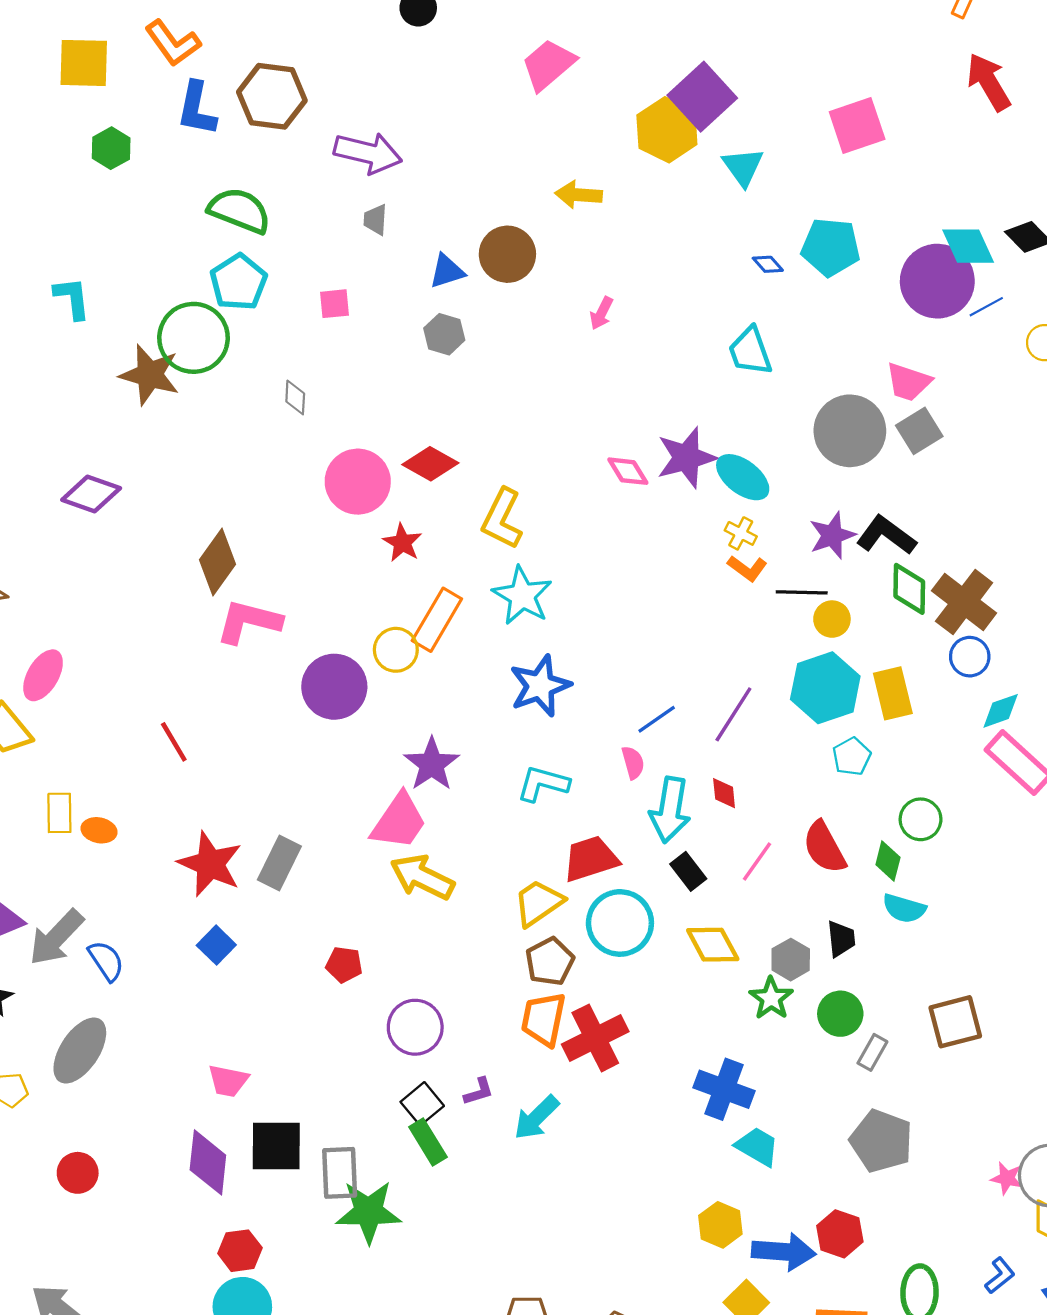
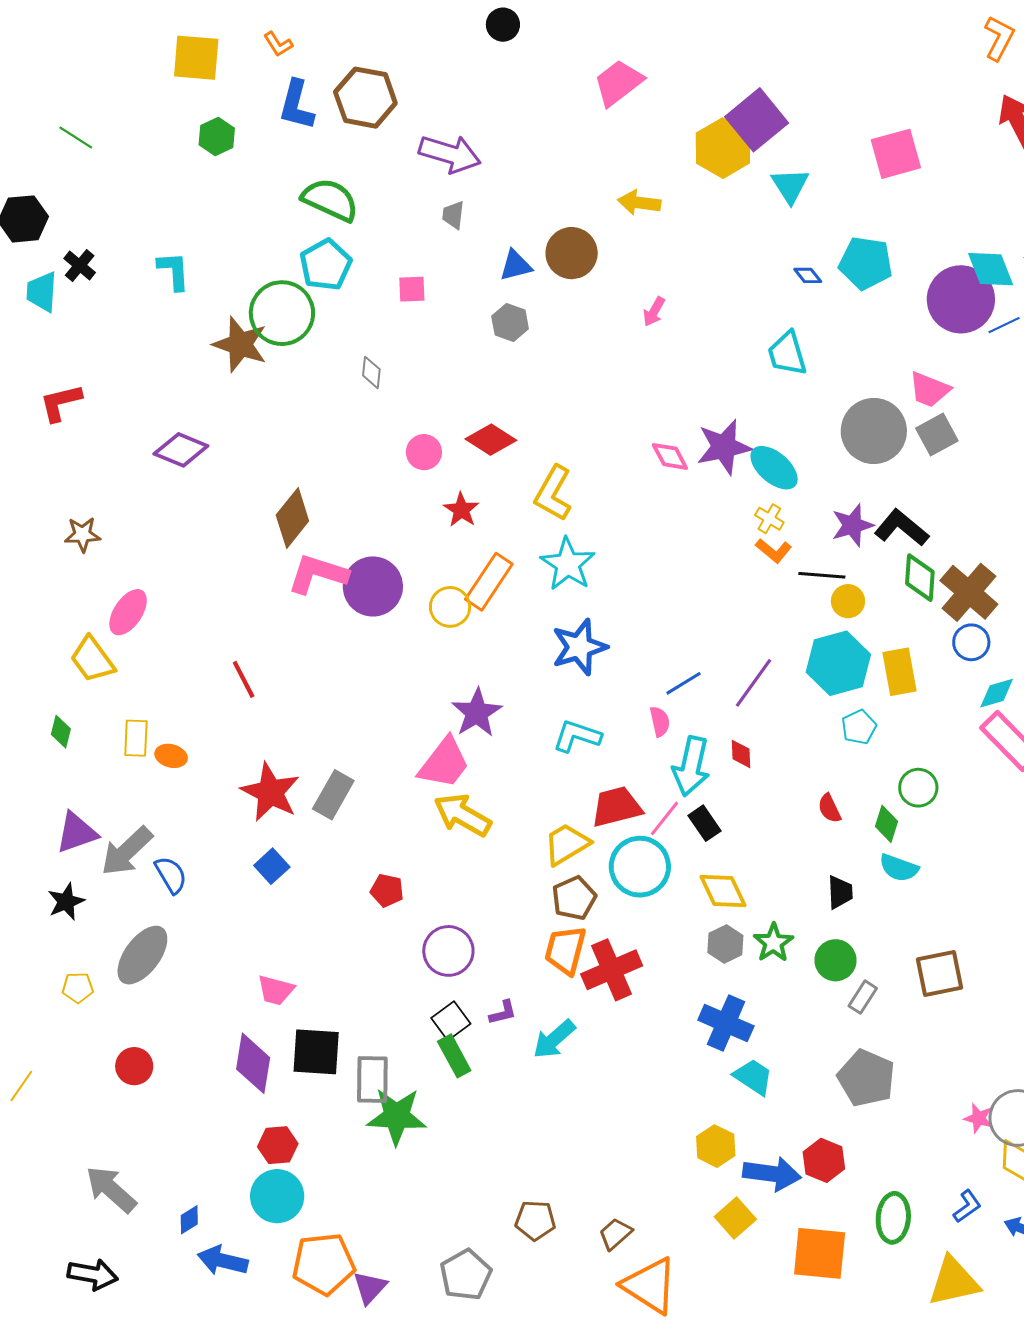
orange L-shape: (173, 43) -> (278, 44), size x0.6
pink circle: (358, 482) -> (424, 452), size x0.6
purple circle: (334, 687) -> (373, 586), moved
red semicircle: (824, 847) -> (829, 808), size x0.6
pink line: (757, 862) -> (665, 818), moved
gray hexagon: (791, 960) -> (725, 944), moved

